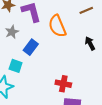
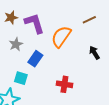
orange semicircle: (57, 26) -> (61, 37), turned 60
red cross: (63, 84) -> (64, 84), moved

